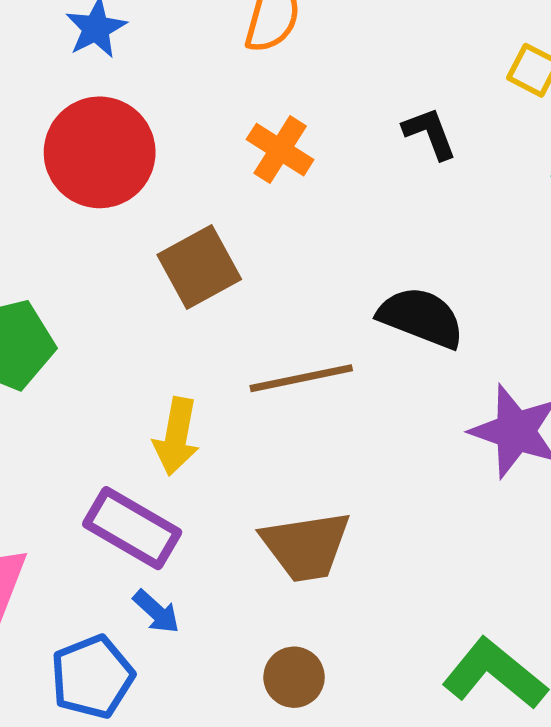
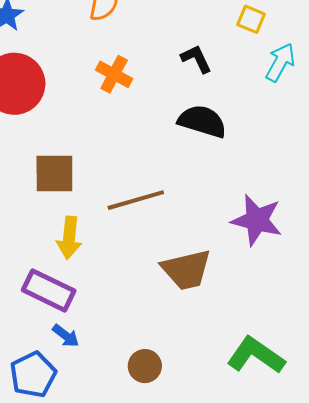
brown square: (199, 267) -> (54, 174), moved, turned 33
black semicircle: (421, 317) -> (202, 121), moved
brown trapezoid: (306, 546) -> (186, 270), moved

